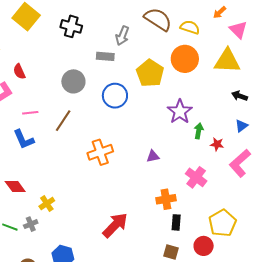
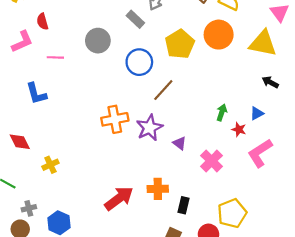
gray rectangle: (105, 56) -> (135, 19), turned 30
purple star: (180, 112) -> (149, 128), moved
pink line: (30, 113) -> (55, 57), moved
brown line: (63, 121) -> (163, 90), moved
blue triangle: (241, 126) -> (257, 113), moved
purple triangle: (153, 156) -> (180, 143), moved, turned 40
orange cross: (166, 199) -> (158, 189), moved
gray cross: (31, 224) -> (29, 208), moved

